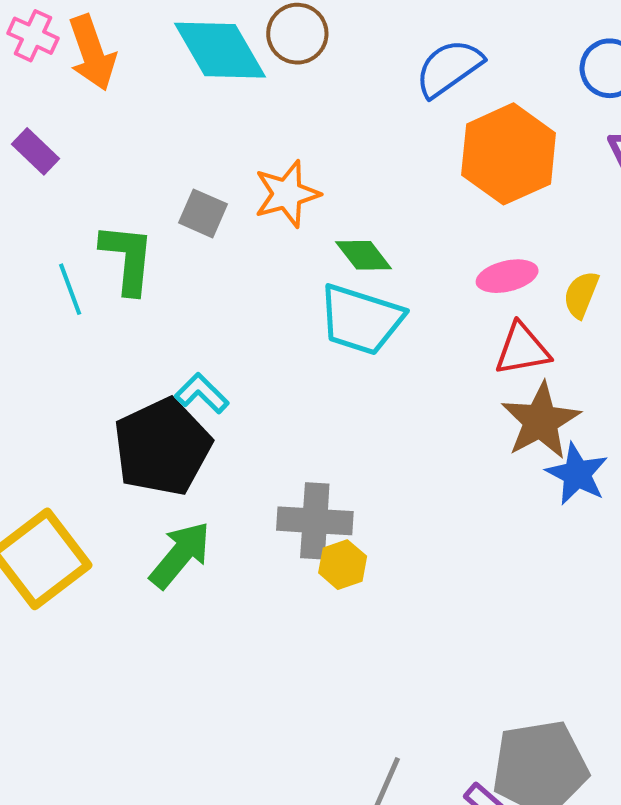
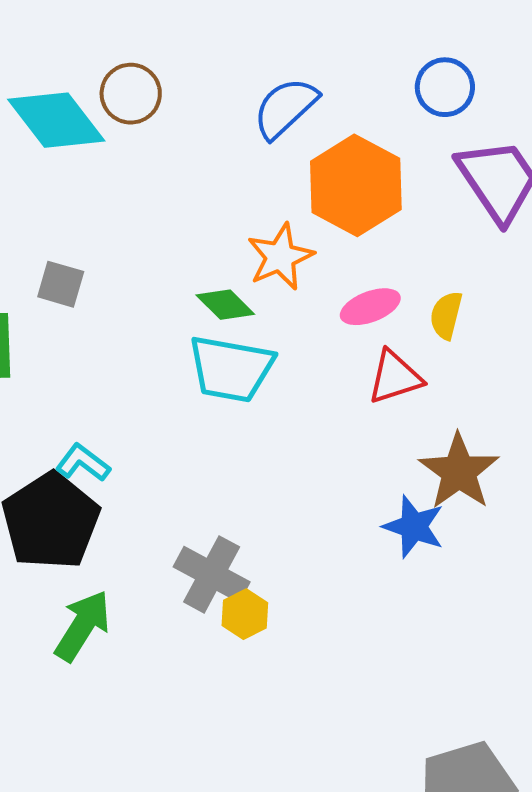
orange star: (287, 194) -> (280, 257), moved
brown star: (541, 421) -> (459, 472), moved
blue star: (577, 474) -> (414, 527), moved
gray cross: (315, 521) -> (212, 574), turned 32

